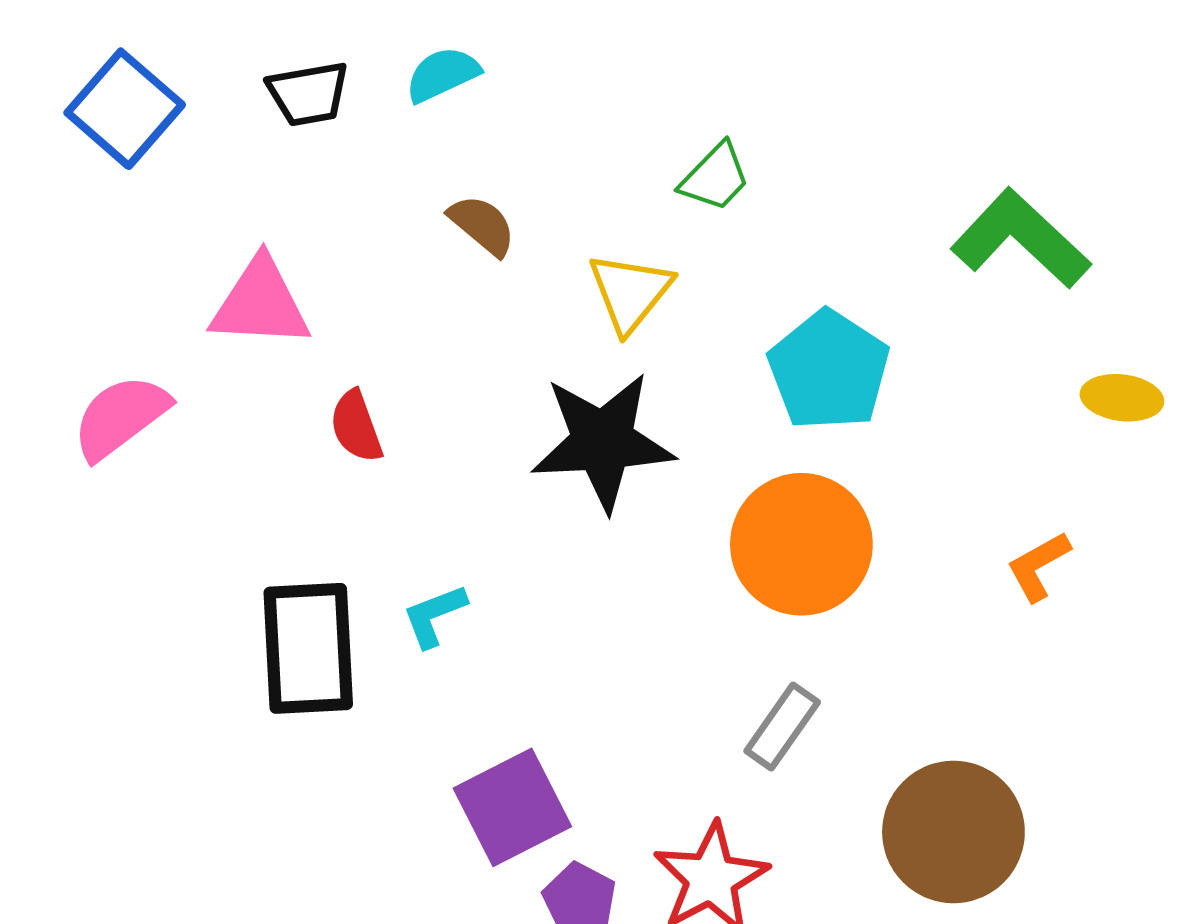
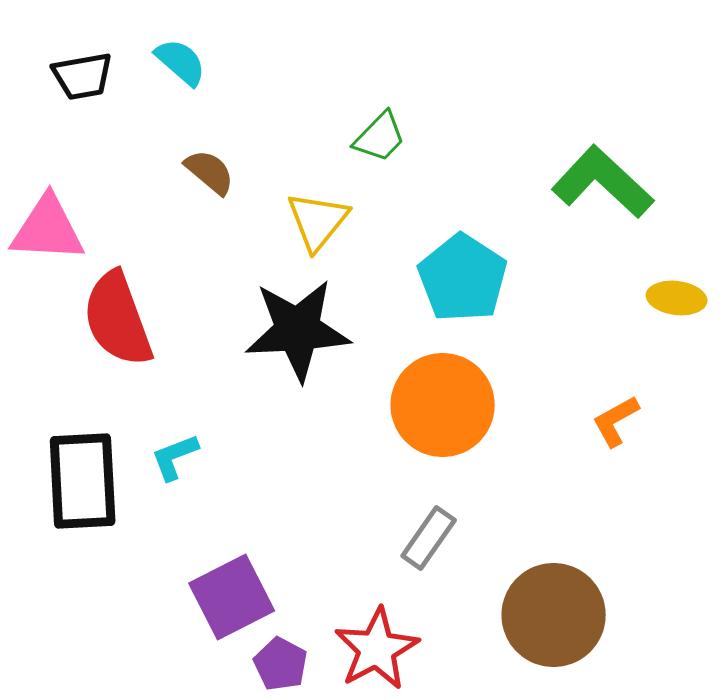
cyan semicircle: (442, 74) -> (181, 62), turned 66
red semicircle: (356, 426) -> (118, 319), size x1.8

